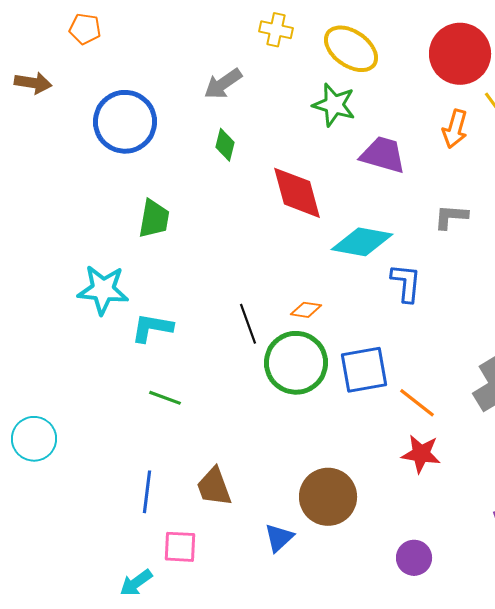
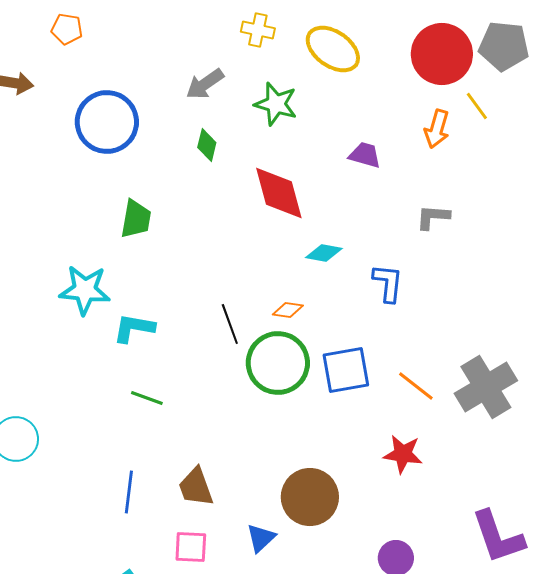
green star: (334, 105) -> (276, 104), moved
purple trapezoid: (383, 155) -> (365, 155), size x0.7
cyan diamond: (362, 242) -> (324, 253), moved, size x0.6
orange line: (417, 403) -> (416, 386), moved
pink square: (180, 547) -> (191, 547), moved

